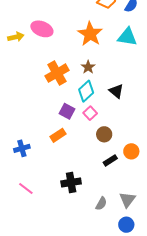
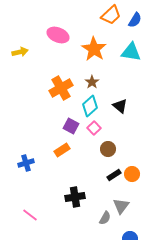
pink ellipse: (42, 29) -> (58, 35), moved
orange circle: (131, 151) -> (132, 174), moved
pink line: (26, 189) -> (30, 215), moved
gray triangle: (127, 200) -> (121, 206), moved

